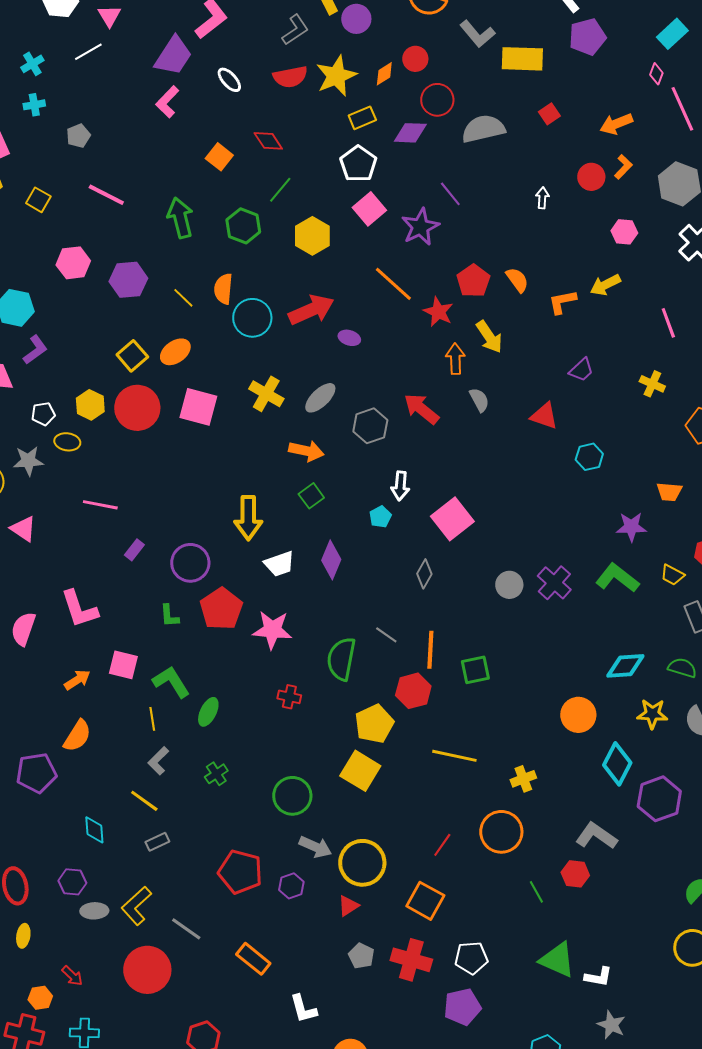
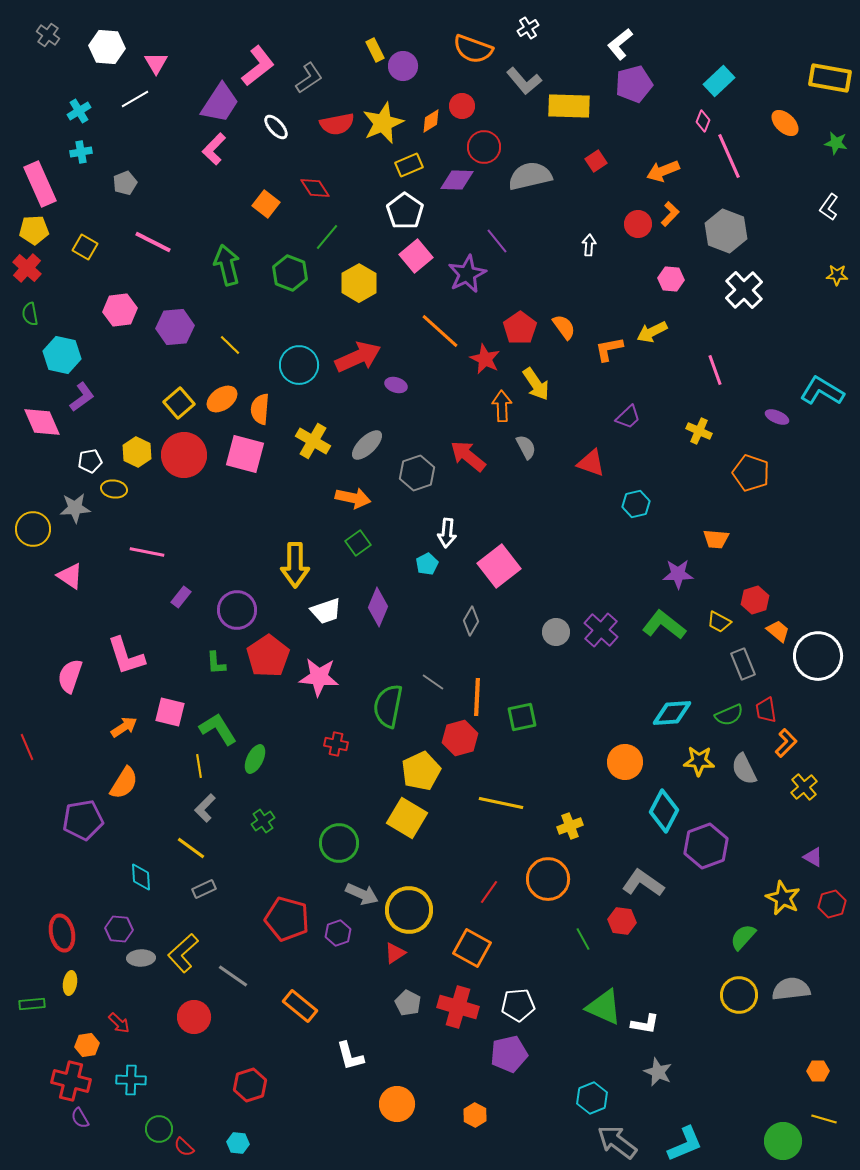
gray L-shape: (295, 30) -> (309, 78), moved
orange semicircle: (223, 289) -> (260, 409), moved
green semicircle: (682, 668) -> (729, 715), turned 140
red circle: (147, 970) -> (194, 1017), size x0.7

